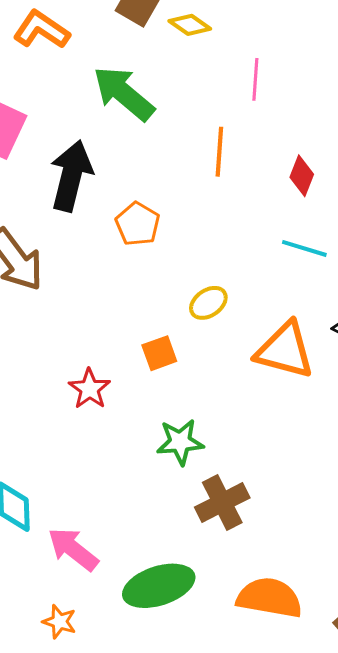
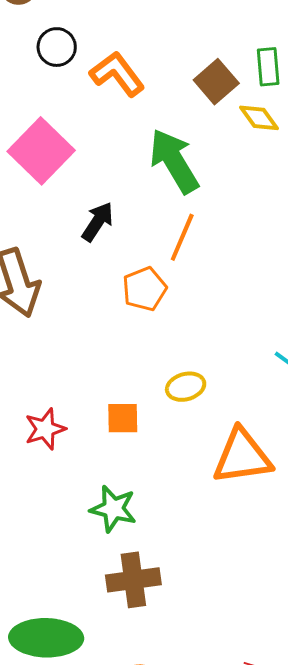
orange line: (219, 152) -> (182, 237), moved
black arrow: (71, 176) -> (98, 222), size x0.6
orange triangle: (285, 350) -> (242, 457), turned -42

